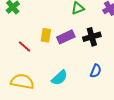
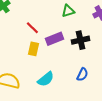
yellow rectangle: (46, 35) -> (33, 49), moved
red line: (24, 47) -> (32, 28), moved

